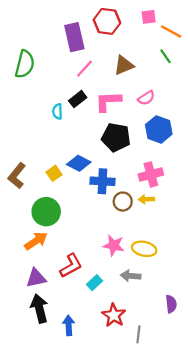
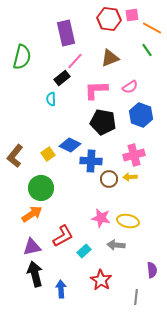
red hexagon: (107, 21) -> (109, 19), moved
black rectangle: (78, 99) -> (62, 78), moved
gray line: (138, 334) -> (136, 297), moved

